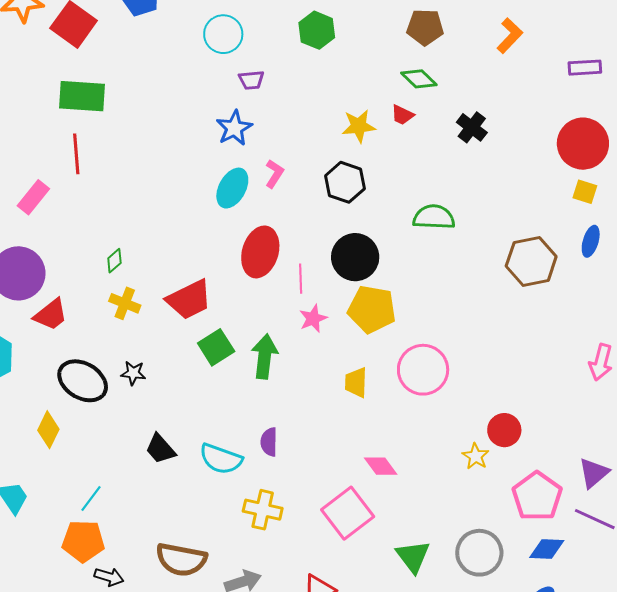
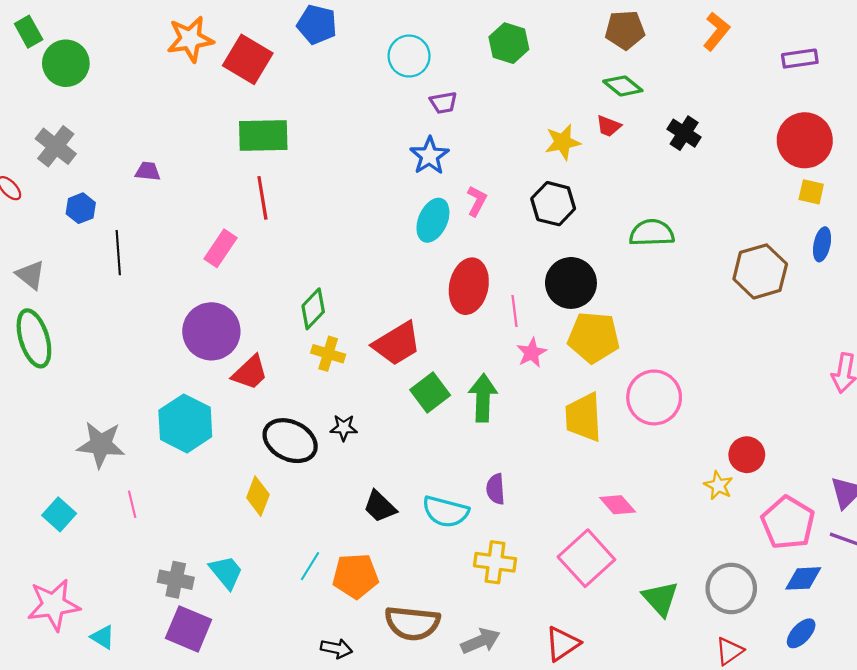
green diamond: (114, 261) -> (313, 309), size x1.5
yellow trapezoid: (356, 382) -> (583, 417), size x1.5
orange pentagon: (83, 541) -> (355, 576), moved

